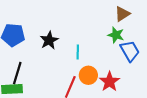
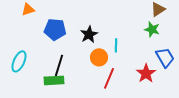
blue trapezoid: (130, 51) -> (165, 57), moved
orange circle: (88, 75) -> (99, 57), moved

